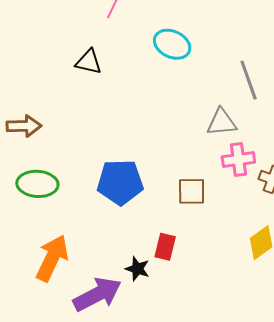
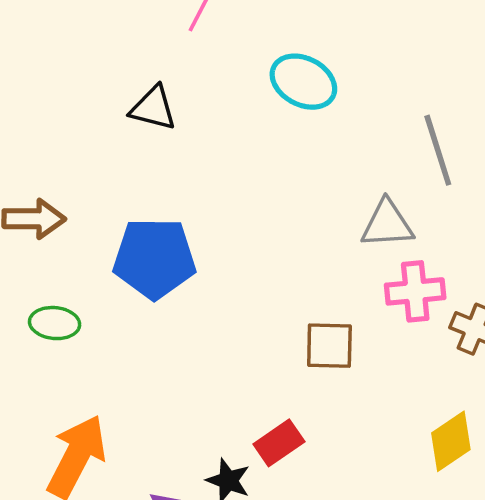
blue pentagon: (120, 182) -> (154, 258), moved
green ellipse: (37, 184) -> (55, 323), size x0.7
red rectangle: (165, 247) -> (279, 443), turned 40

